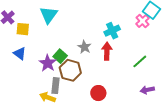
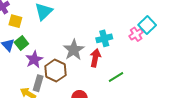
gray star: (84, 47) -> (74, 50), size x1.5
green square: (60, 56) -> (21, 43), moved
green line: (140, 61) -> (116, 77), moved

